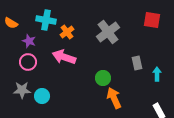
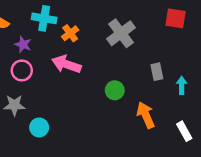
cyan circle: (42, 96) -> (39, 127), moved
orange arrow: (114, 98) -> (146, 115), moved

